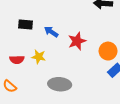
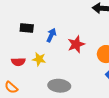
blue arrow: (51, 32) -> (51, 35), turned 80

